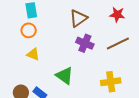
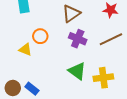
orange circle: (29, 30) -> (40, 36), moved
green triangle: (65, 76) -> (77, 71), moved

